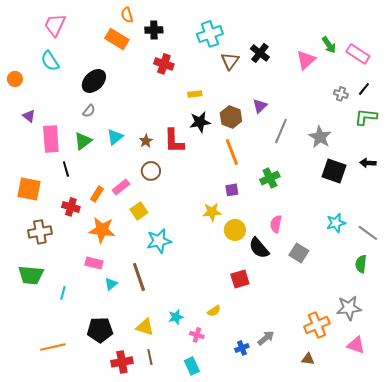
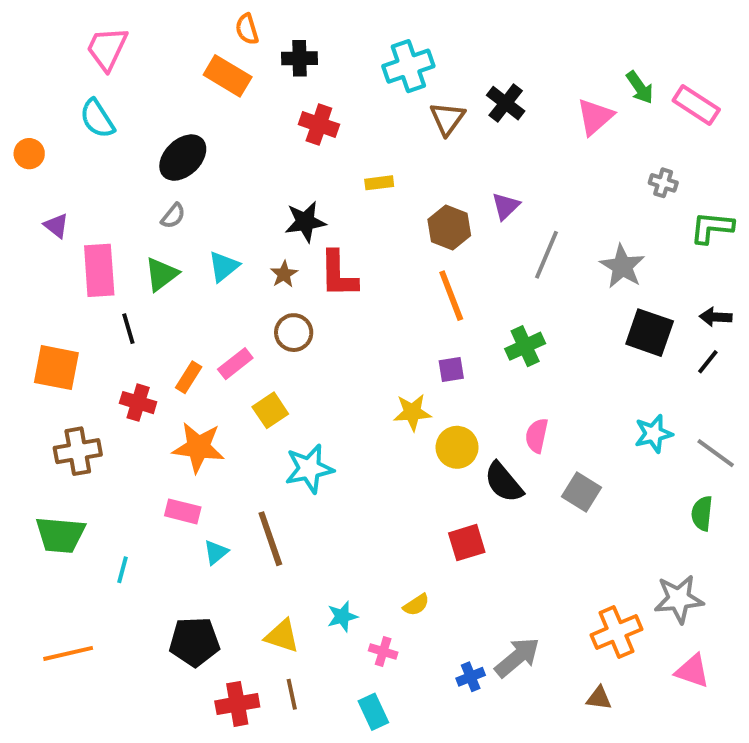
black line: (364, 89) -> (708, 362), moved
black star: (200, 122) -> (305, 222), moved
gray arrow: (266, 338) -> (517, 657), size x1.4
orange line: (53, 347) -> (68, 653), moved

